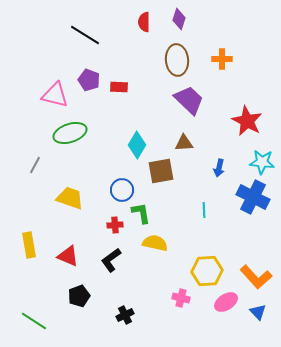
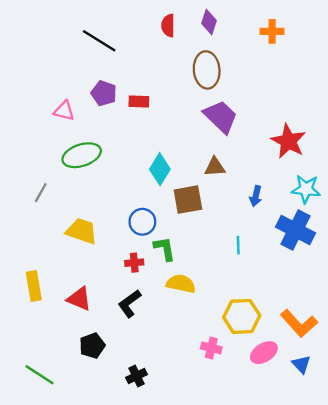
orange cross: (222, 59) -> (272, 31), moved
pink triangle: (55, 95) -> (64, 111), size x0.7
black cross: (125, 315) -> (137, 376), moved

